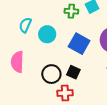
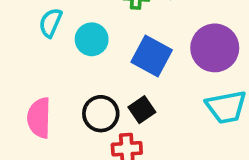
pink semicircle: (17, 62) -> (39, 118), moved
black square: (73, 72) -> (142, 110), turned 32

